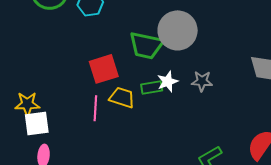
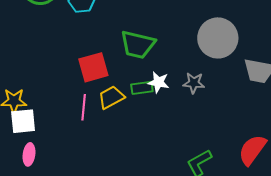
gray circle: (178, 30) -> (218, 38), moved
white star: (168, 82) -> (158, 82), turned 30
yellow trapezoid: (122, 98) -> (111, 97), turned -48

